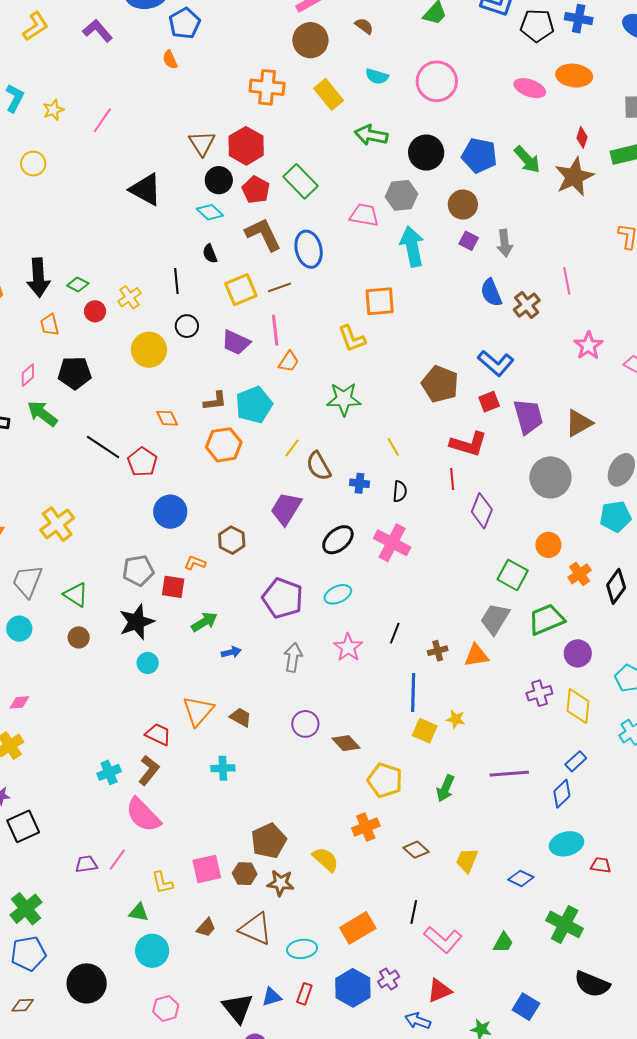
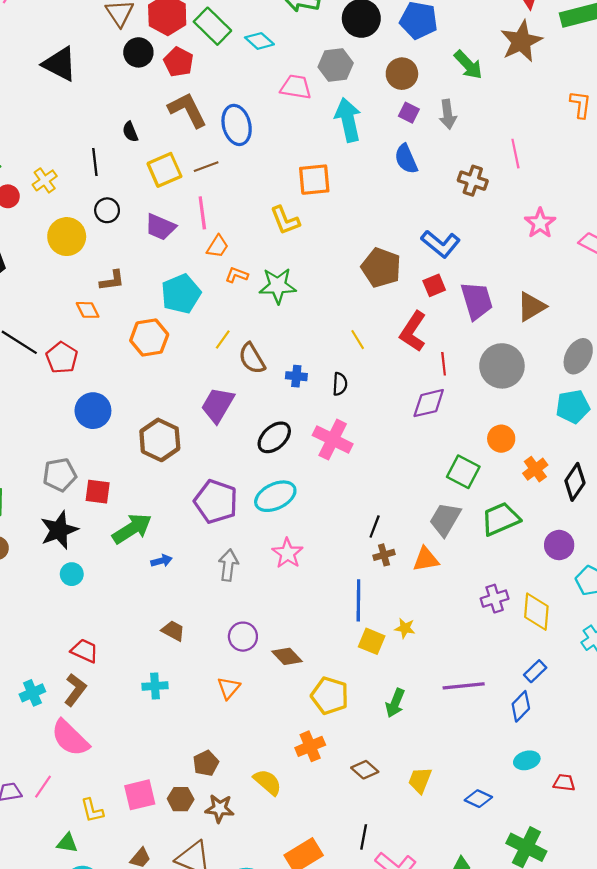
green arrow: (527, 160) -> (468, 65), moved
green rectangle: (301, 181) -> (212, 26), moved
cyan diamond: (210, 212) -> (259, 41), moved
blue semicircle: (491, 293) -> (406, 159), moved
brown cross: (527, 305) -> (473, 181), turned -32
brown L-shape: (215, 401) -> (112, 280), moved
red L-shape: (469, 444) -> (413, 332), turned 108
yellow line: (393, 447) -> (358, 340), moved
red line: (452, 479) -> (444, 364), moved
purple diamond: (482, 511) -> (429, 403), turned 56
brown hexagon: (232, 540) -> (160, 440), size x1.4
orange L-shape: (195, 563) -> (237, 275), moved
cyan ellipse: (338, 594) -> (275, 496), size x1.4
green arrow: (204, 622) -> (132, 529), size x1.4
black line: (395, 633) -> (375, 526), moved
purple circle: (578, 653) -> (559, 545), moved
orange triangle: (198, 711) -> (229, 688), moved, size x0.7
brown pentagon: (269, 841) -> (206, 763), size x0.7
cyan ellipse: (566, 844) -> (527, 760), size x0.7

